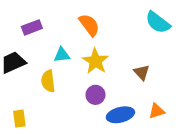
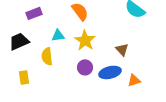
blue ellipse: (120, 115) -> (110, 72), moved
yellow rectangle: (19, 119) -> (24, 77), moved

